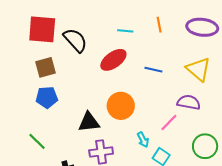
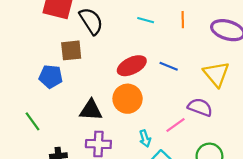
red ellipse: (113, 60) -> (132, 66), moved
brown square: (45, 67) -> (71, 50), moved

